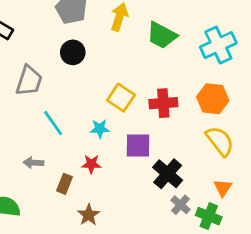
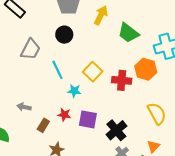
orange hexagon: (213, 99) -> (146, 69), moved
cyan line: (53, 123) -> (57, 70), moved
purple square: (138, 146) -> (88, 119), moved

